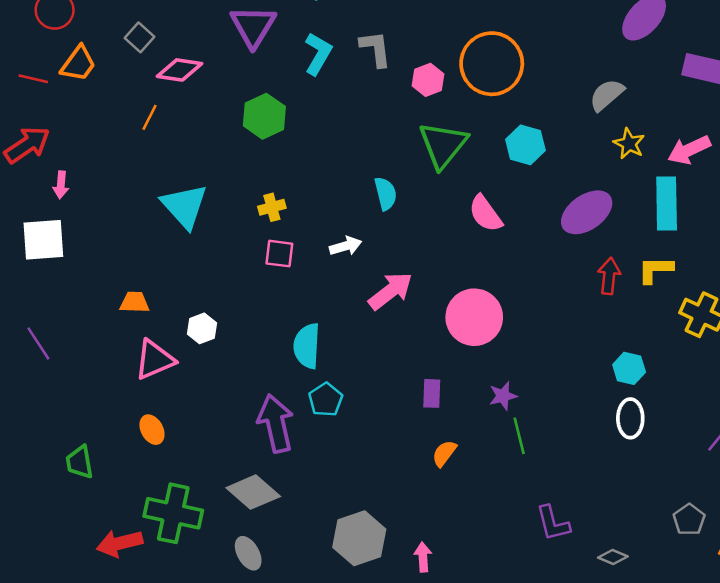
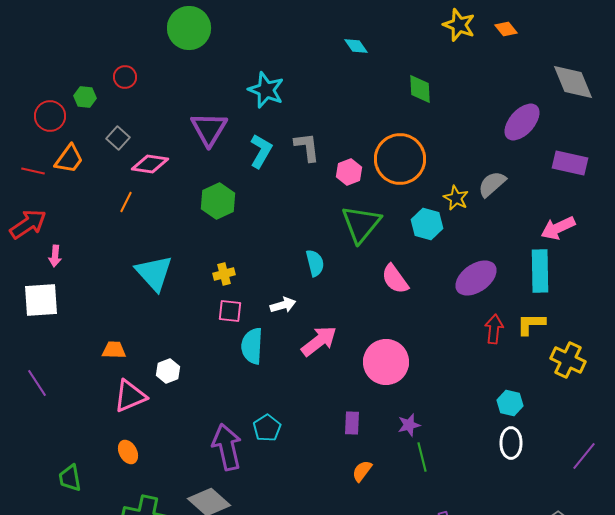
yellow star: (629, 144) -> (456, 198), moved
cyan semicircle: (307, 346) -> (252, 346), moved

